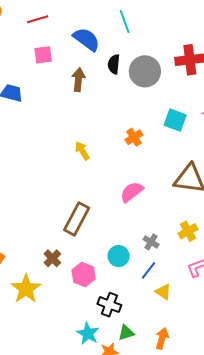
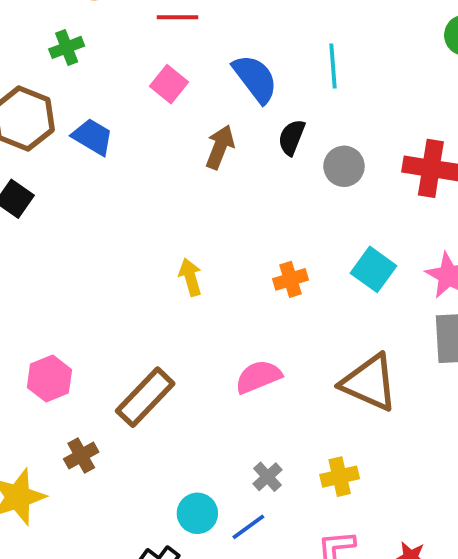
pink square: (43, 55) -> (169, 84), turned 30
gray circle: (145, 71) -> (344, 166), size x0.7
cyan circle: (119, 256) -> (197, 513), moved
pink hexagon: (84, 275) -> (49, 379), moved

